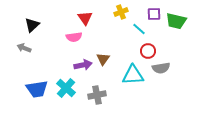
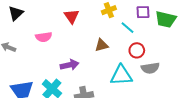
black triangle: (32, 25) -> (16, 13), moved
pink semicircle: (74, 37) -> (44, 37), moved
brown triangle: (103, 59) -> (102, 45), moved, turned 40

